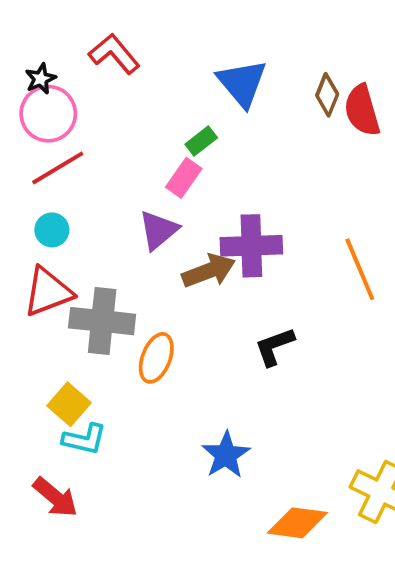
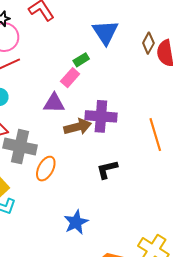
purple triangle: (158, 230) -> (54, 103), turned 35

